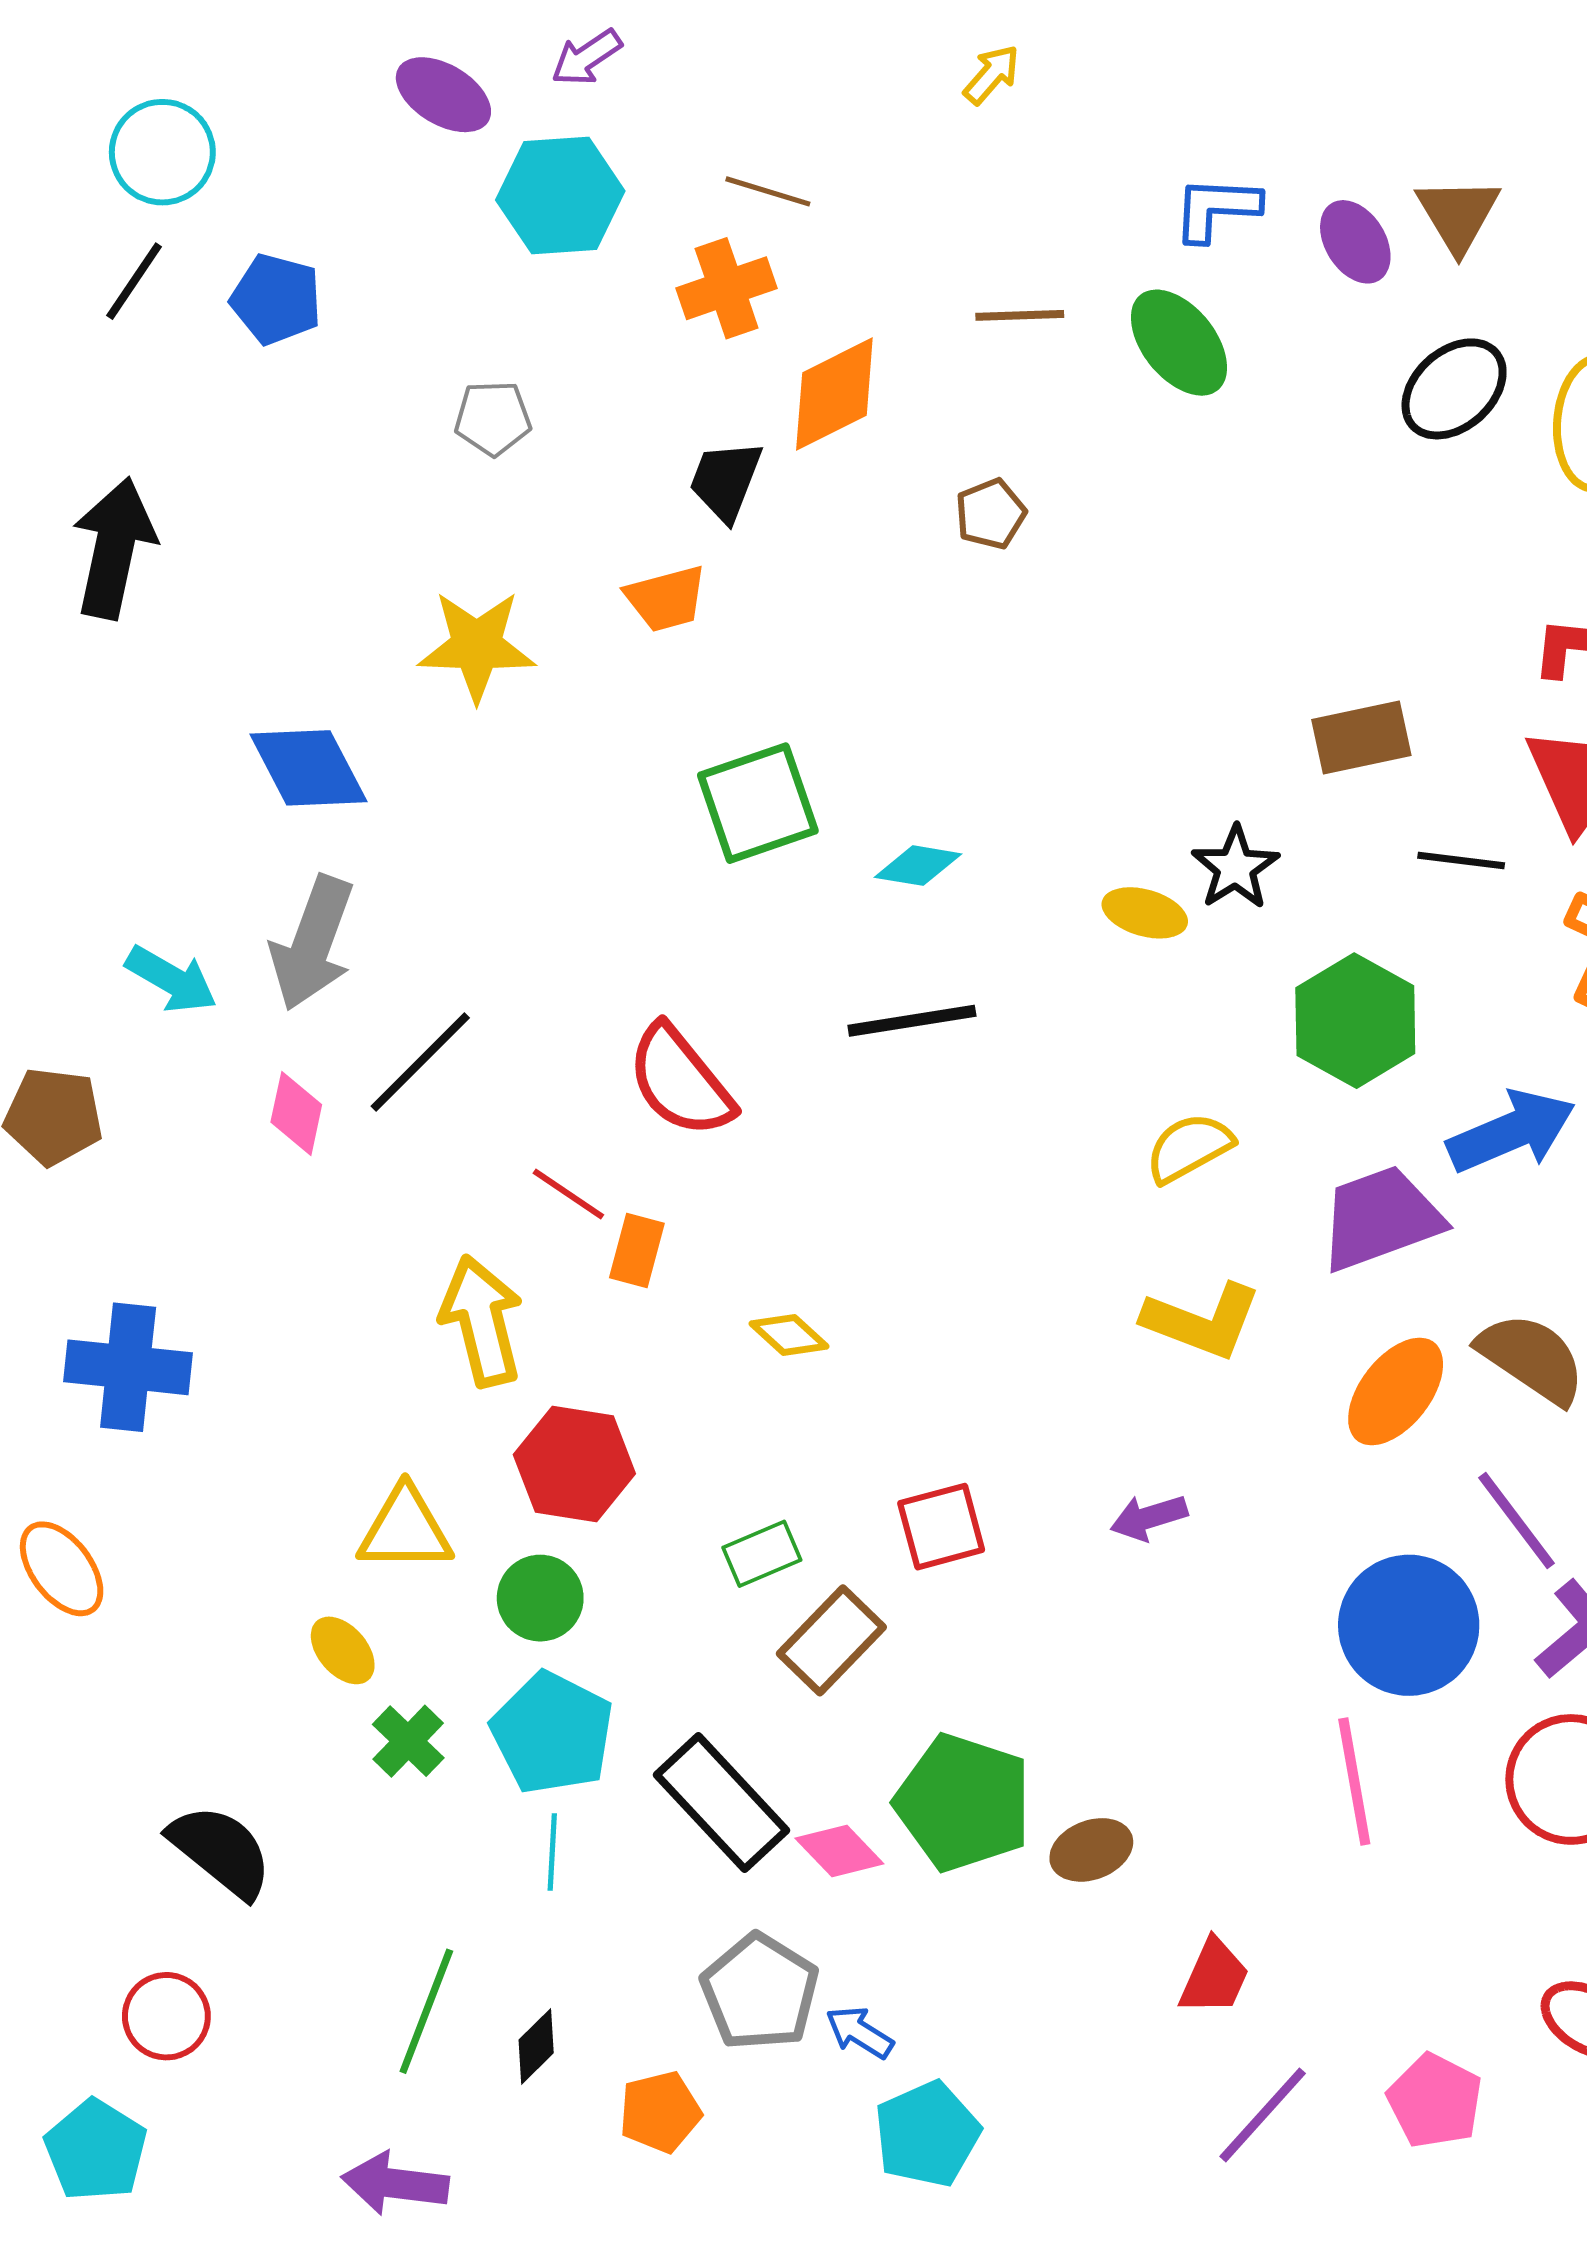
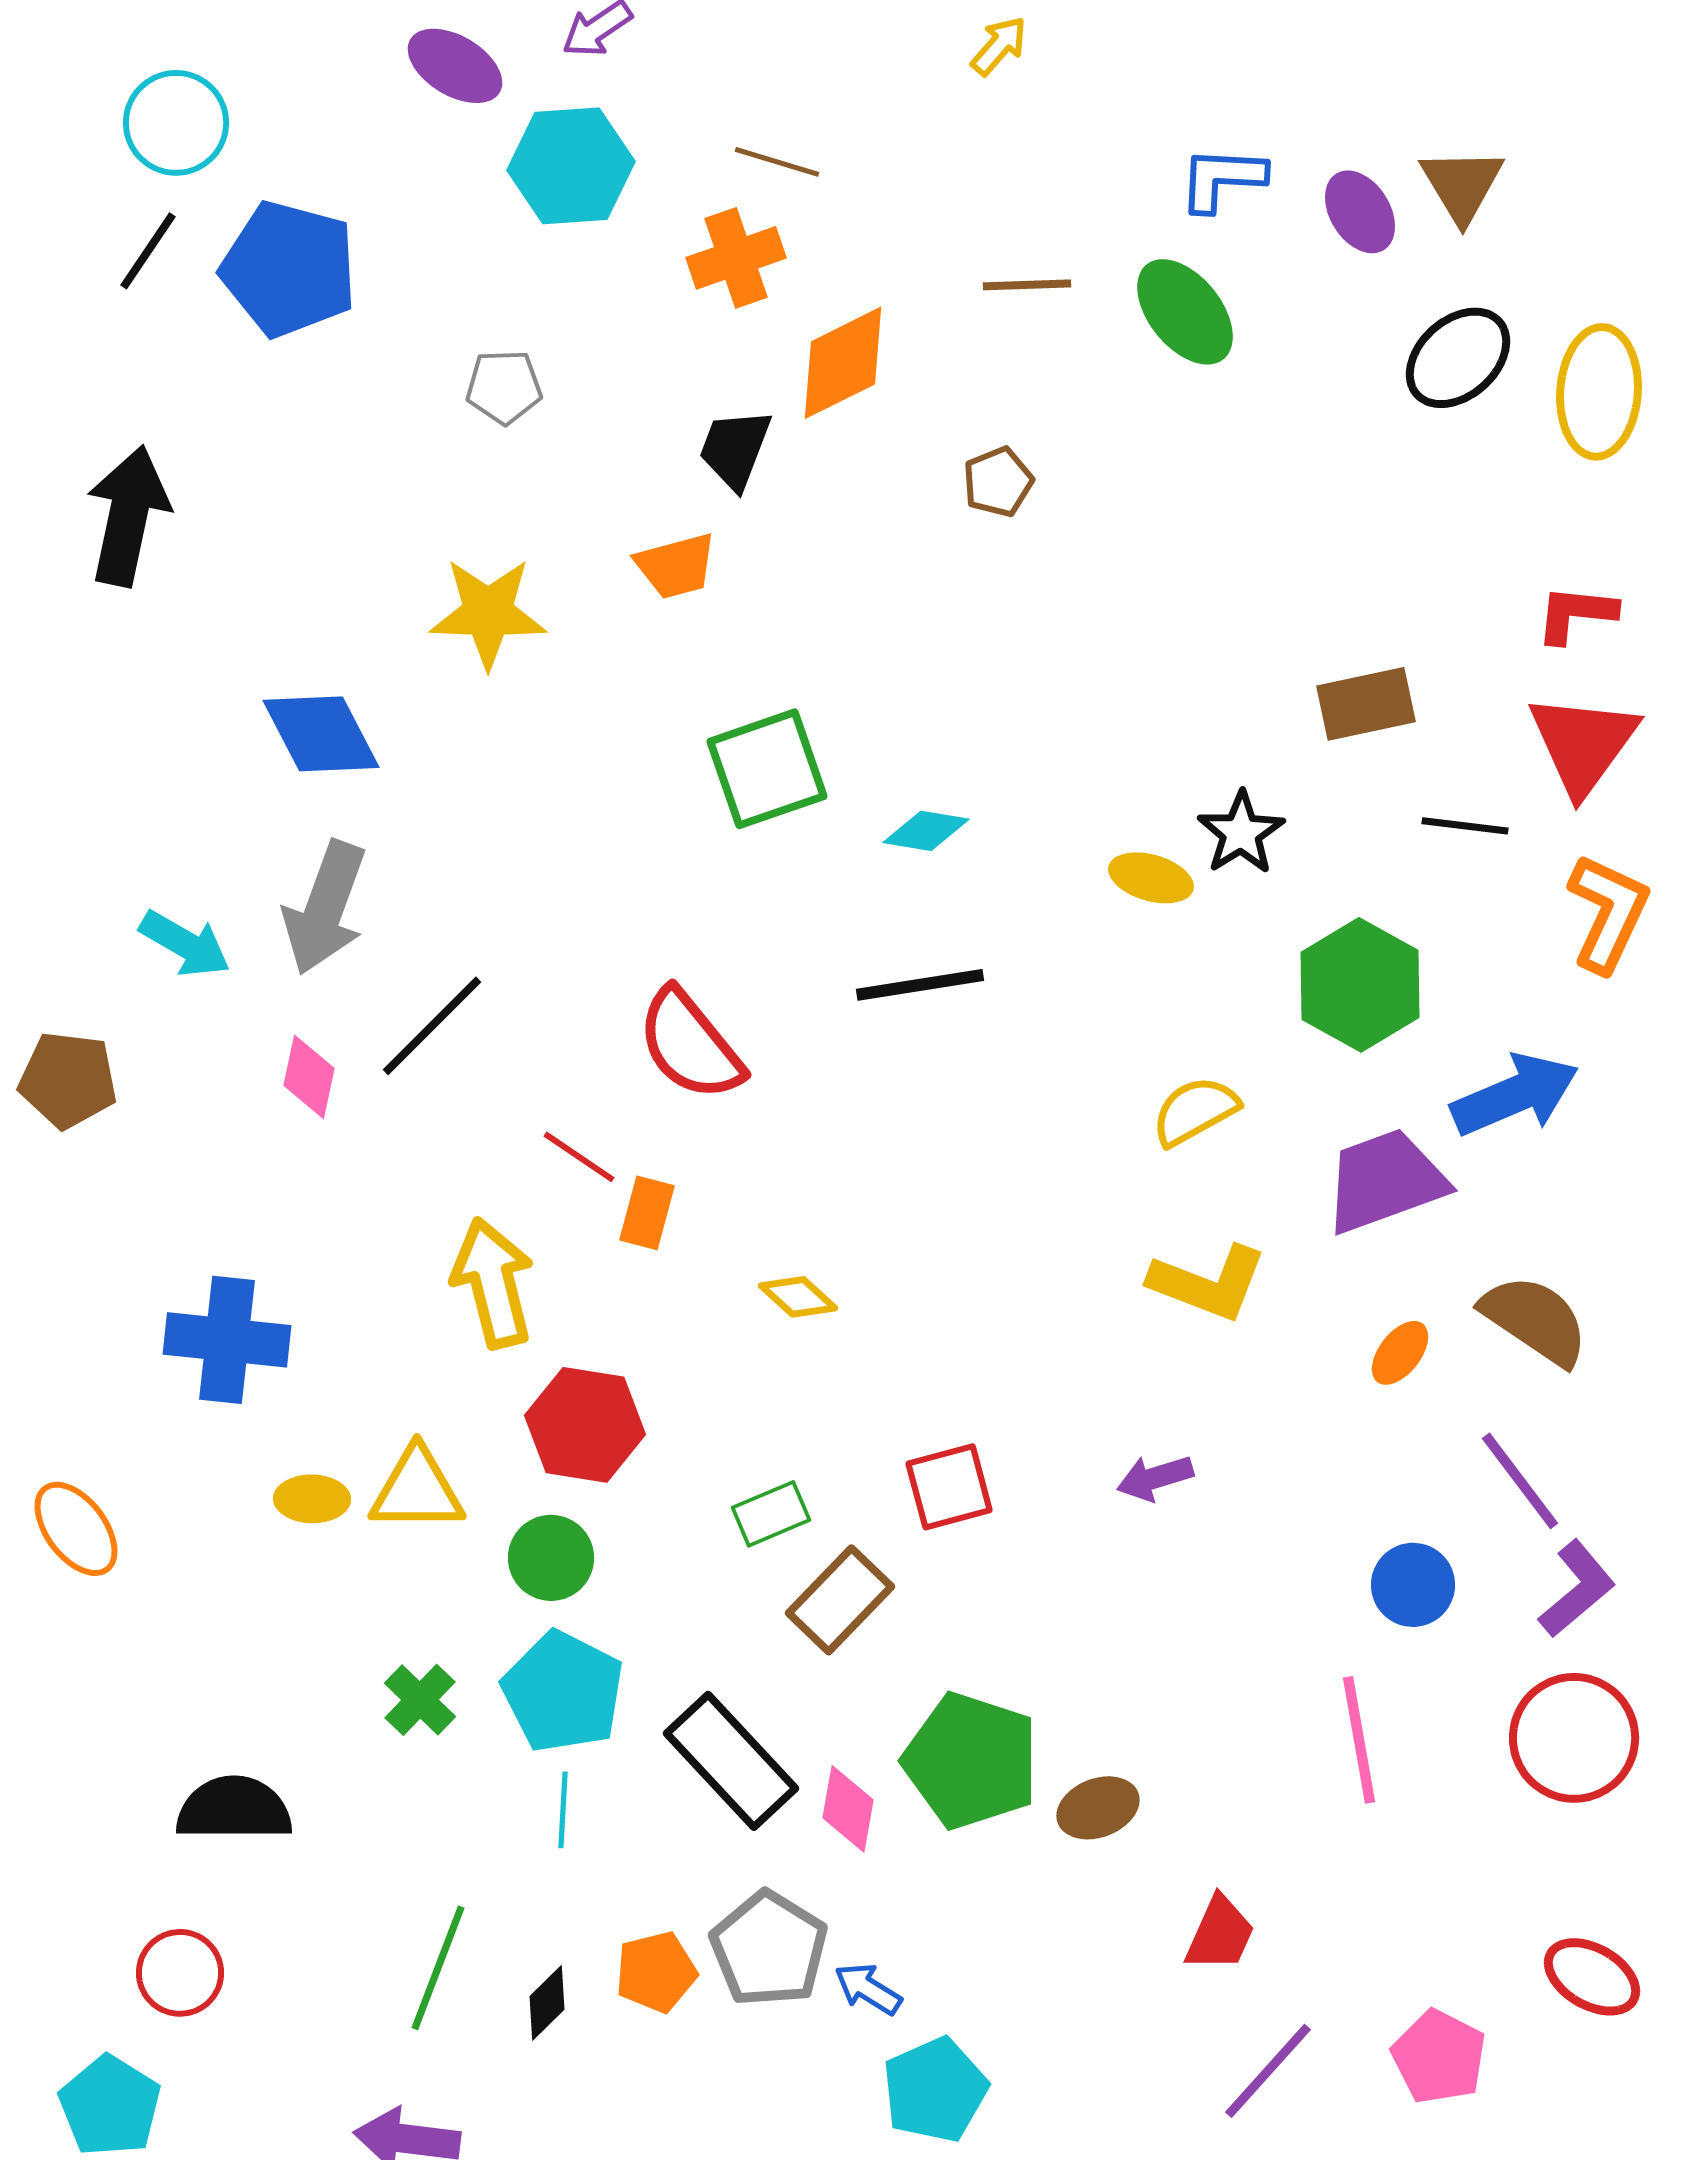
blue pentagon: (276, 299) -> (289, 269), size x1.5
blue cross: (128, 1367) -> (227, 1340), moved
orange ellipse: (1396, 1391) -> (1400, 1353), size x0.6
blue circle: (1409, 1625) -> (1413, 1585), size x0.6
yellow ellipse: (343, 1650) -> (312, 1499), moved, turned -48
black semicircle: (221, 1851) -> (234, 1809), turned -39
pink diamond: (839, 1851) -> (848, 1809), turned 54
orange pentagon: (660, 2112) -> (656, 1972), moved

